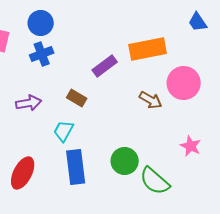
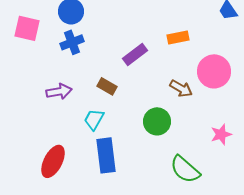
orange rectangle: (148, 49) -> (178, 37), size x0.6
pink star: (191, 146) -> (221, 134), turned 30
green circle: (125, 161) -> (157, 121), moved

